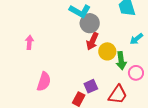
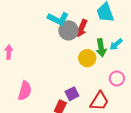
red arrow: (92, 41) -> (81, 28), moved
green arrow: (121, 61) -> (101, 48), moved

